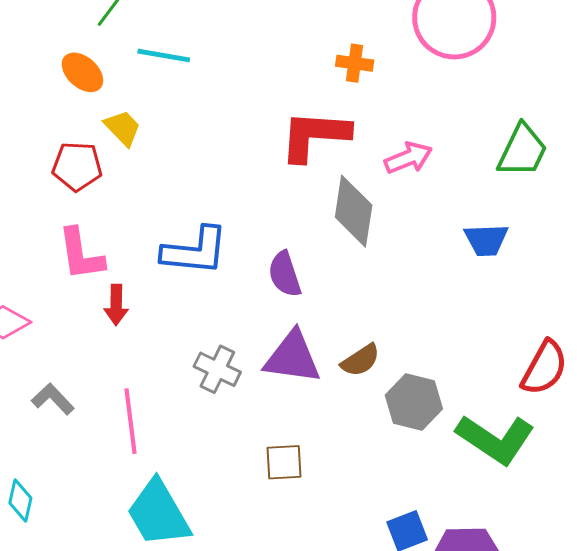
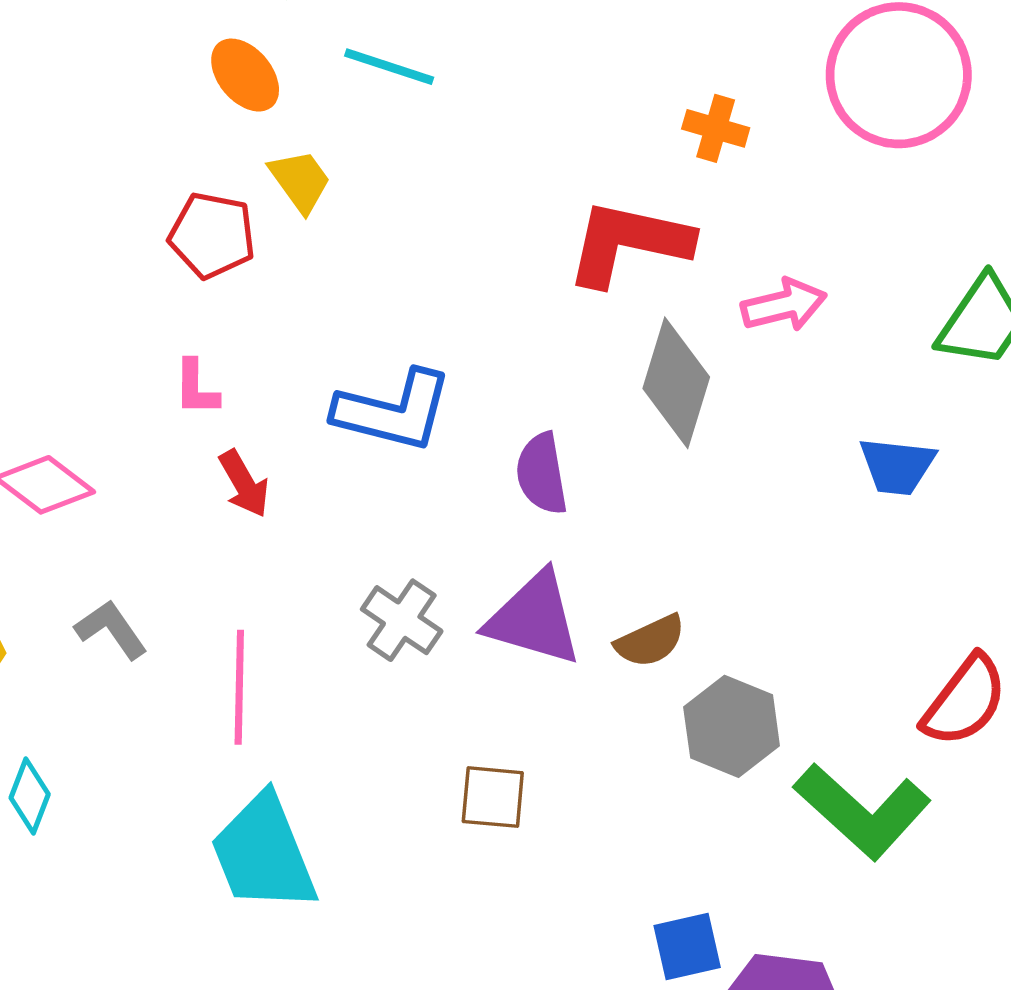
pink L-shape: (81, 254) -> (196, 388), size x0.6
red arrow: (116, 305) -> (244, 484), turned -39

